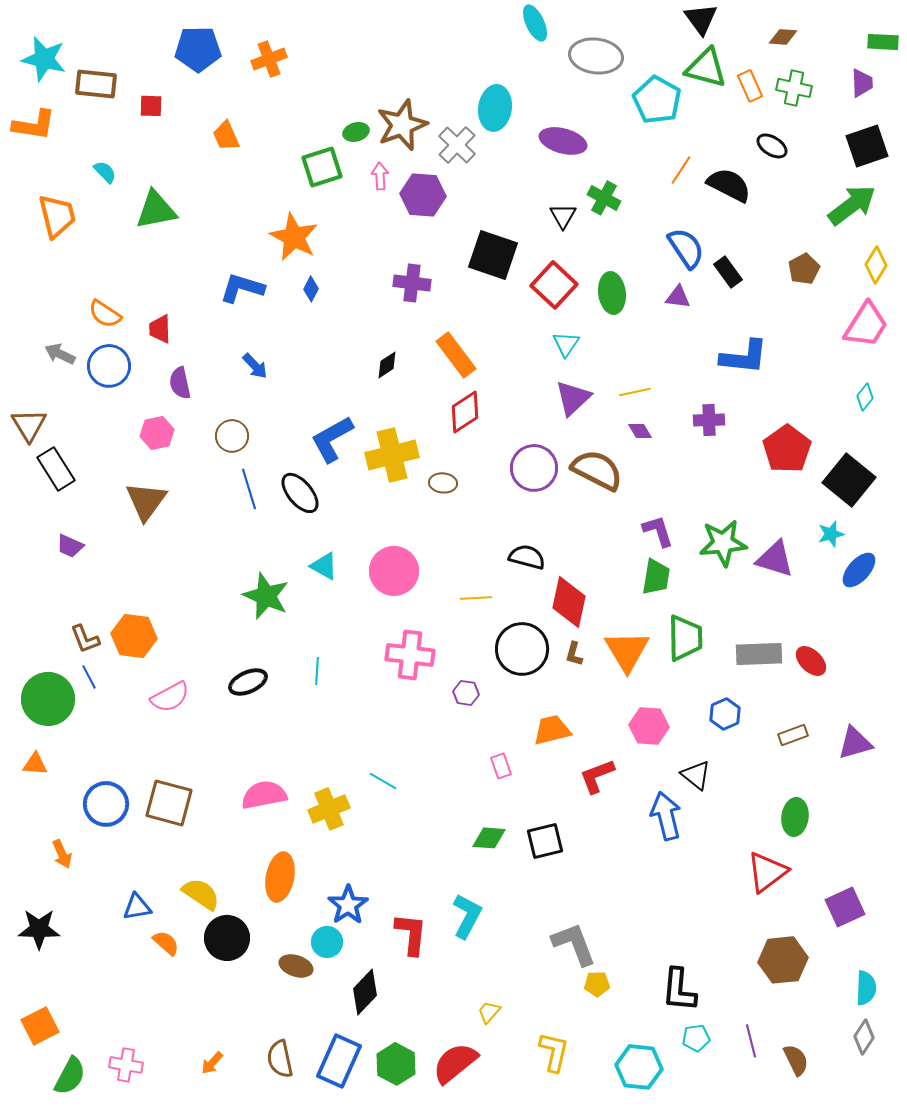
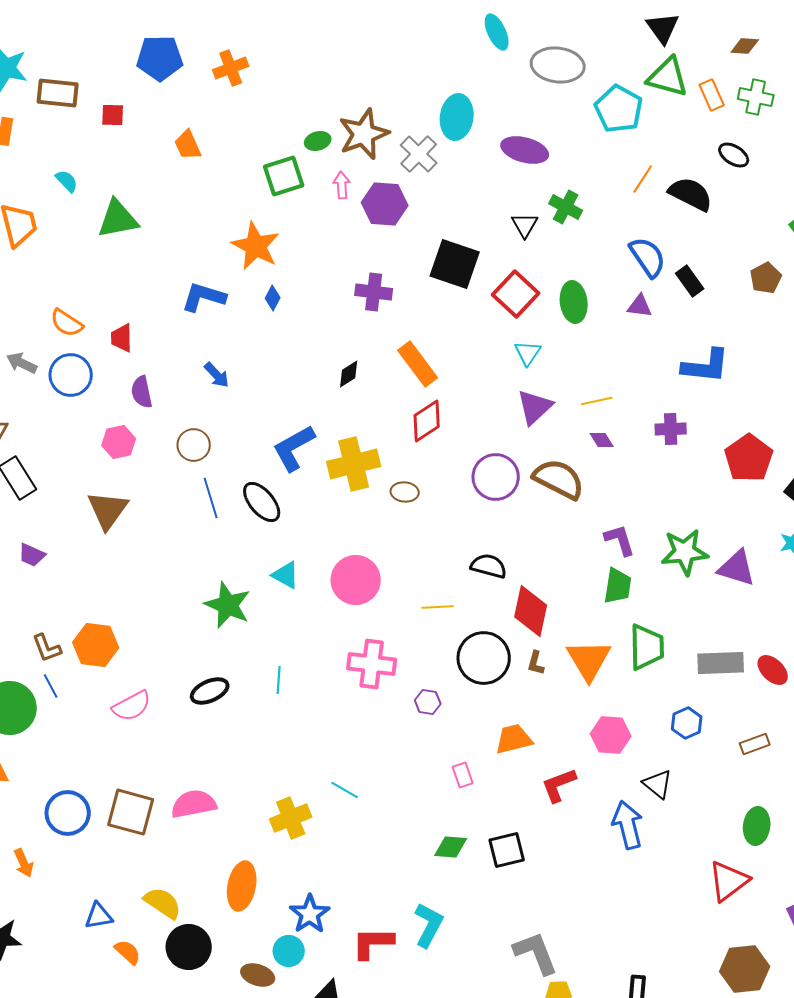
pink semicircle: (264, 795) -> (194, 804), moved
red L-shape: (411, 934) -> (373, 943), turned -96

